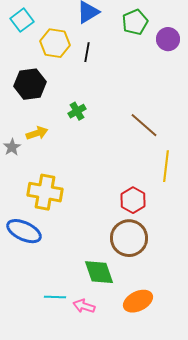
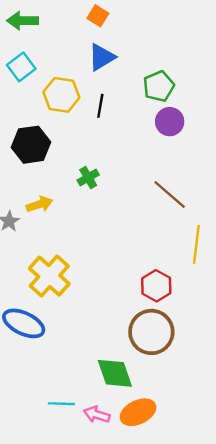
green pentagon: (135, 22) -> (159, 86), moved
purple circle: (168, 39) -> (170, 122), moved
yellow cross: (45, 192) -> (49, 276), turned 32
orange ellipse: (138, 301) -> (138, 412), moved

